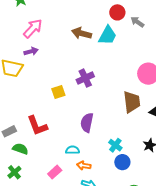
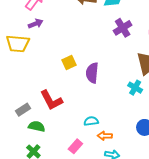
purple cross: (85, 78) -> (123, 28), moved
purple semicircle: (87, 123) -> (92, 73), moved
cyan cross: (115, 145) -> (135, 88), moved

